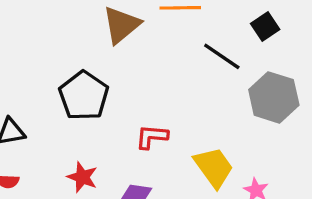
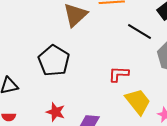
red L-shape: (152, 137) -> (119, 74), moved

